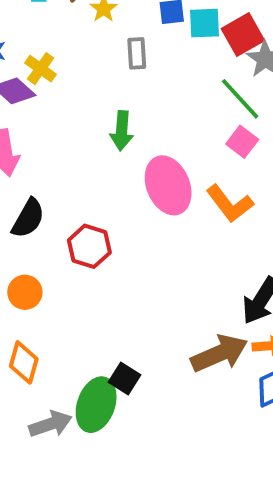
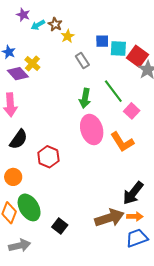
red square: (243, 35) -> (137, 56), turned -30
gray rectangle: (137, 53) -> (82, 61), turned -35
green line: (240, 99) -> (113, 91), moved
green arrow: (122, 131) -> (85, 98), moved
green ellipse: (96, 405) -> (29, 207), moved, turned -56

